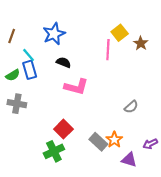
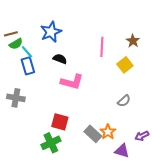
yellow square: (120, 33) -> (125, 65), moved
brown line: (12, 36) -> (11, 34), turned 56
green semicircle: (13, 75) -> (16, 44), moved
red square: (63, 129) -> (60, 122), turned -30

